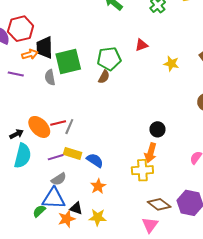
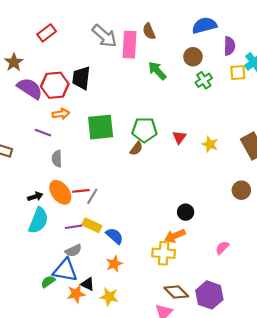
red triangle: (142, 45) -> (179, 137), moved, turned -40
black trapezoid: (45, 48) -> (81, 78), moved
gray semicircle: (50, 77) -> (57, 159), moved
orange arrow: (151, 153) -> (175, 236), turned 42

